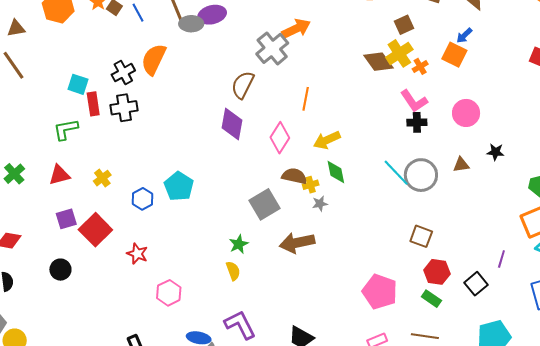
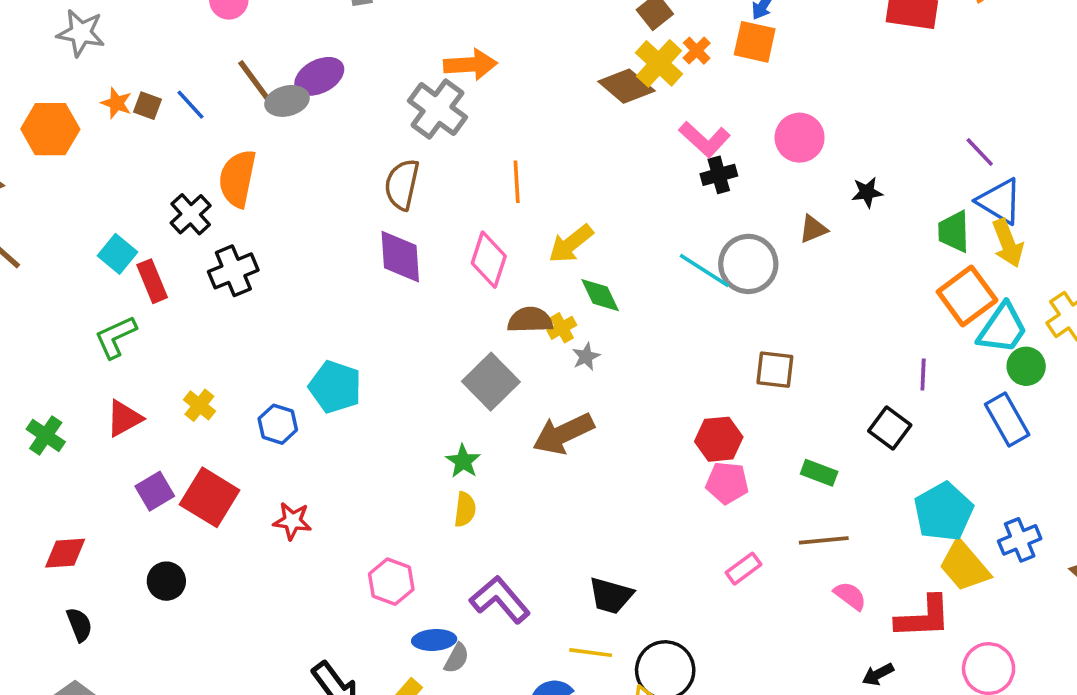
orange arrow: (296, 29) -> (470, 65), turned 36
orange cross: (420, 66) -> (697, 51), moved
cyan square: (78, 84) -> (117, 254), turned 35
black cross: (124, 108) -> (233, 271), moved
yellow semicircle: (233, 271) -> (465, 509), turned 42
red hexagon: (437, 272) -> (719, 439), moved
pink pentagon: (380, 292) -> (727, 483), size x0.7
pink hexagon: (169, 293) -> (391, 582), moved

